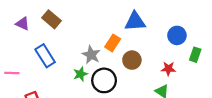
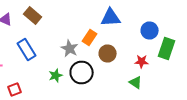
green rectangle: (195, 55) -> (167, 48), size x1.5
green star: (80, 74) -> (56, 76), moved

